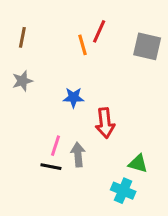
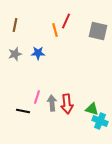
blue star: (73, 97) -> (38, 53), moved
red arrow: (105, 123) -> (67, 104), moved
black line: (51, 167) -> (23, 111), moved
cyan cross: (123, 191) -> (100, 121), moved

